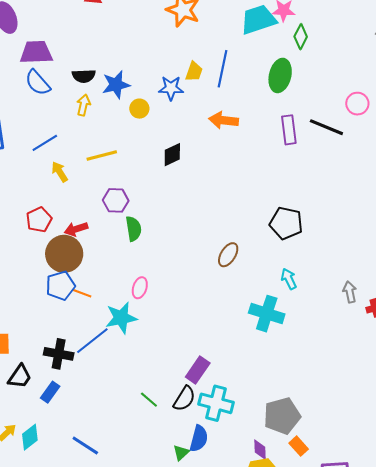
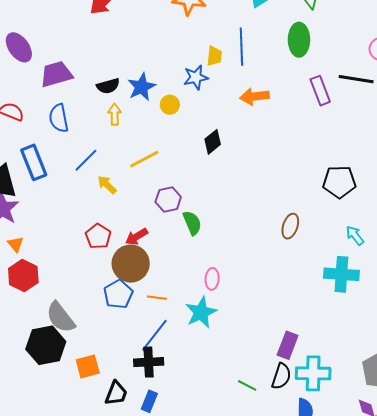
blue semicircle: (38, 83) -> (59, 118), moved, turned 44
blue pentagon: (60, 286) -> (118, 294), moved
blue line: (92, 341) -> (154, 335), moved

